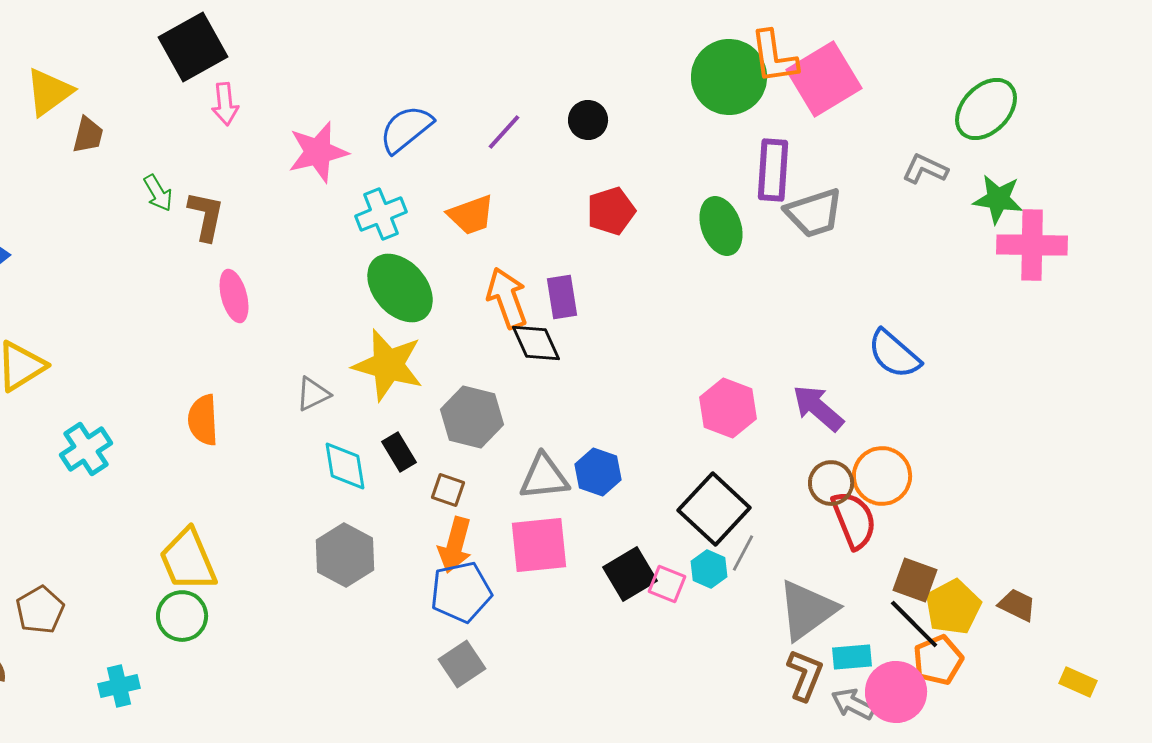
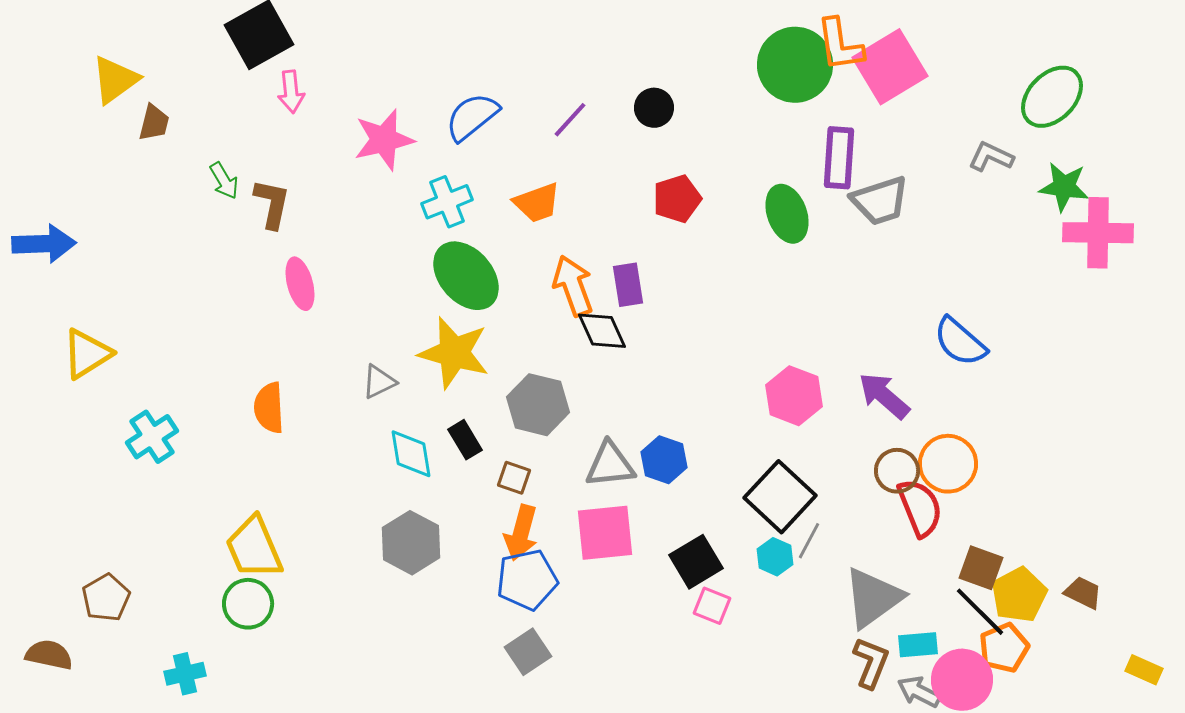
pink square: (667, 584) -> (712, 606), moved

